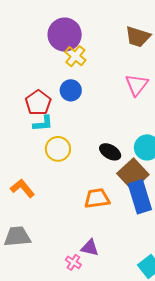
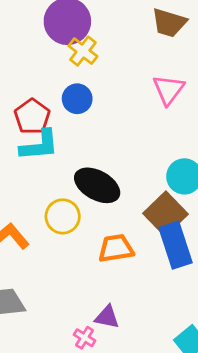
cyan L-shape: (43, 123) -> (39, 145), size x1.4
yellow circle: (58, 149) -> (63, 216), moved
black ellipse: (110, 152) -> (97, 185), moved, size x1.5

